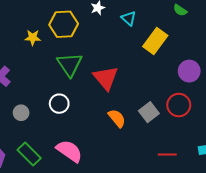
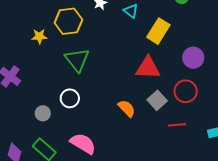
red triangle: (106, 78) -> (148, 68), moved, turned -44
gray circle: (21, 113) -> (43, 113), moved
red line: (167, 154) -> (177, 125), moved

